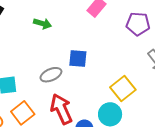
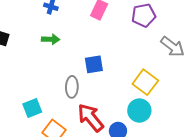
gray ellipse: (51, 75) -> (72, 87), turned -50

